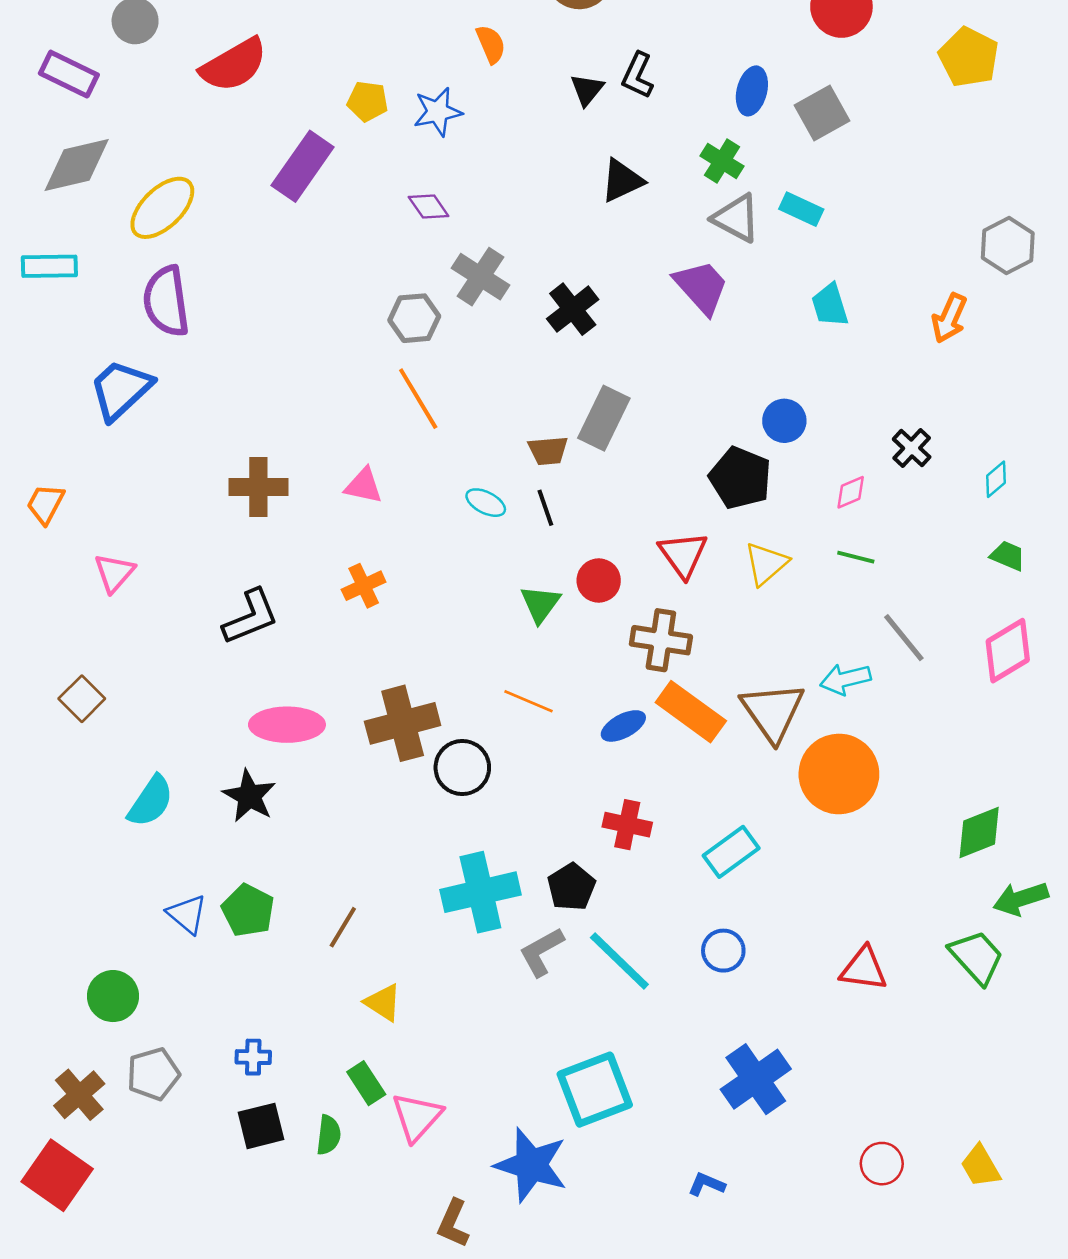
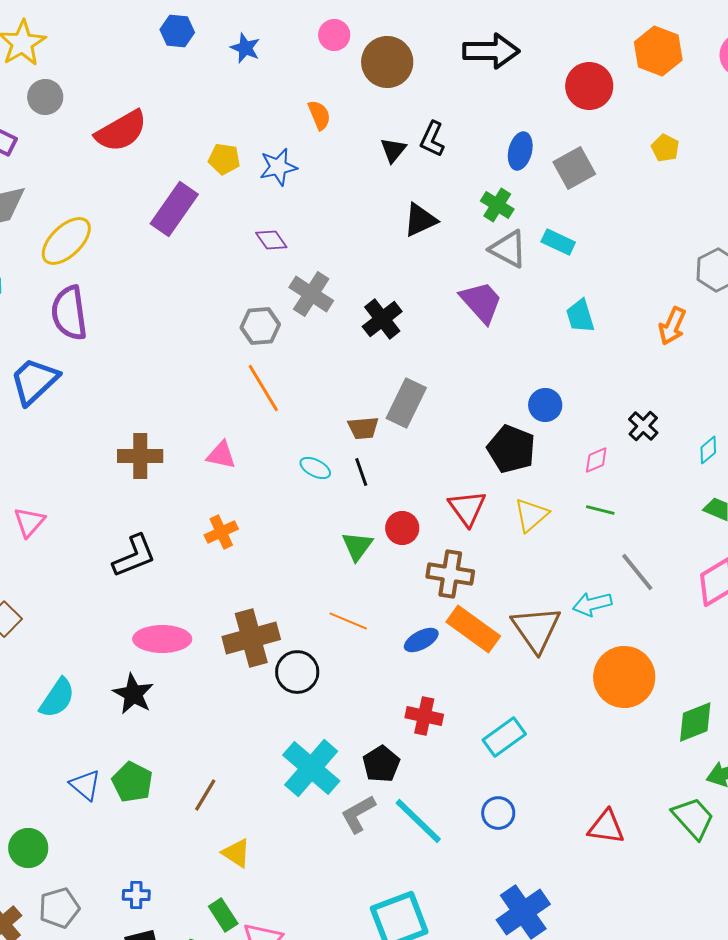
yellow pentagon: (969, 57) -> (665, 148), moved, size x0.6
orange circle: (839, 774) -> (624, 677), moved
cyan cross: (480, 892) -> (311, 768), turned -36

